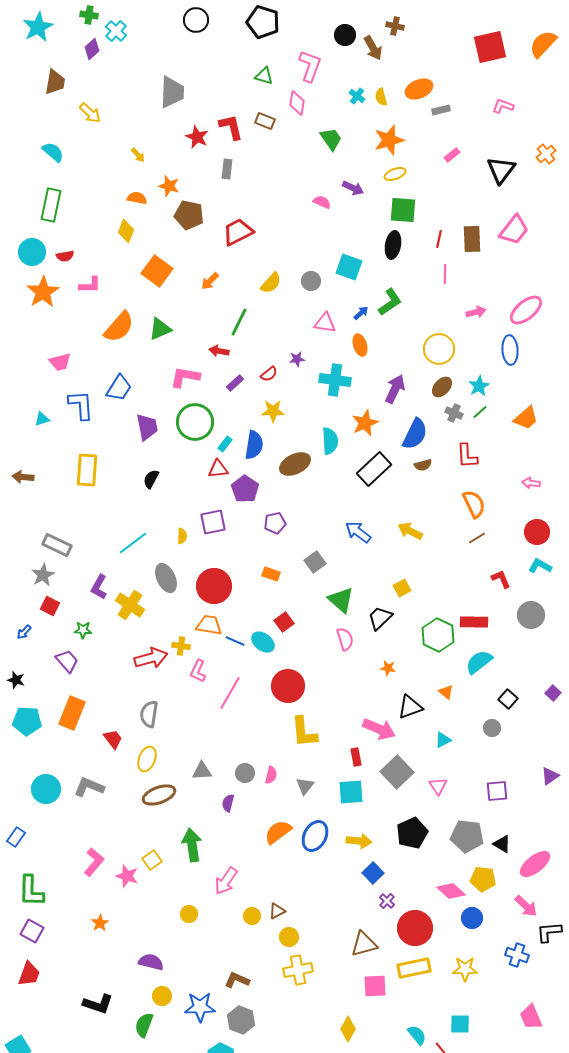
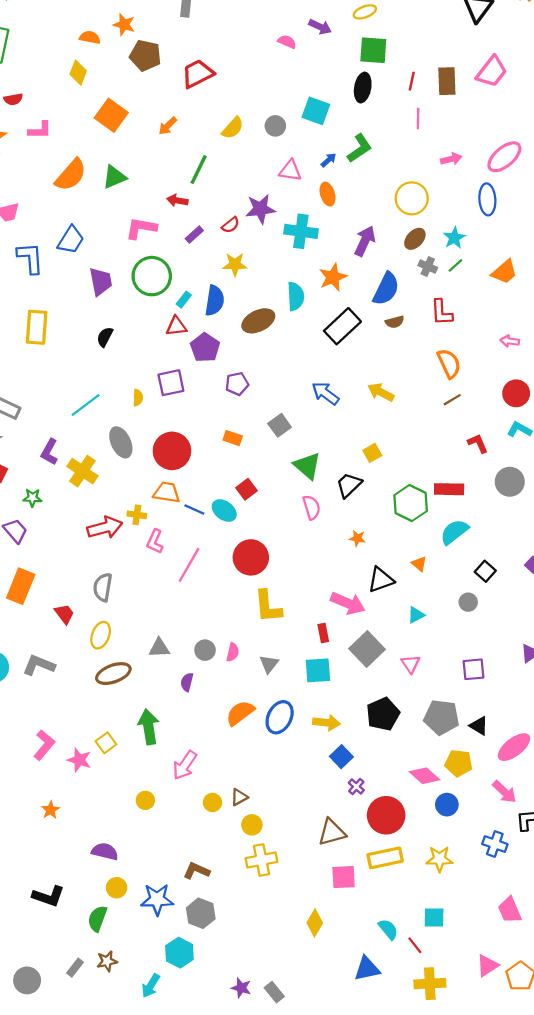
purple star: (297, 359) -> (260, 209), size x1.8

